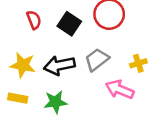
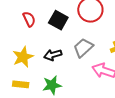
yellow star: (23, 65) -> (23, 57), turned -30
black arrow: (59, 65) -> (53, 55), size x0.7

